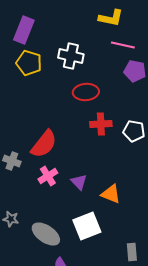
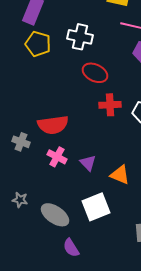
red ellipse: (86, 92) -> (95, 73), turned 30
red semicircle: (44, 144) -> (53, 125), turned 44
pink cross: (48, 176) -> (57, 157), turned -30

